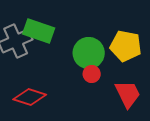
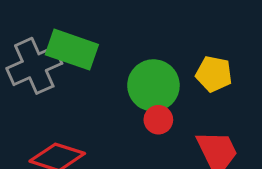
yellow pentagon: (126, 46) -> (214, 74), size x0.7

